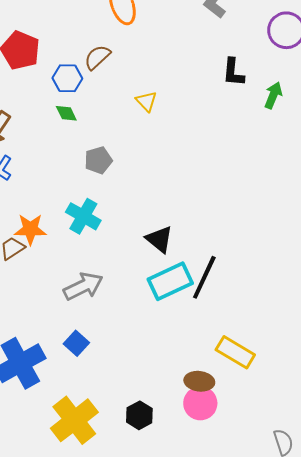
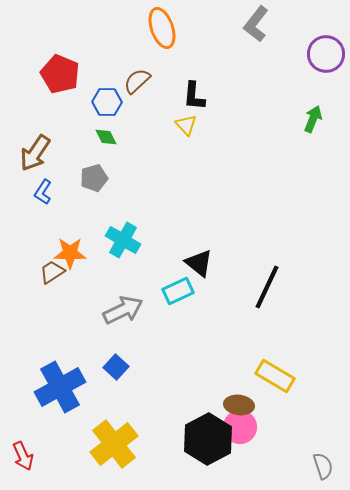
black L-shape: (233, 72) -> (194, 96), moved
gray pentagon: (98, 160) -> (94, 178), moved
black line: (204, 277) -> (267, 287), moved
cyan rectangle: (170, 281) -> (178, 291), moved, size x0.7
black hexagon: (139, 415) -> (208, 439), moved, size x1.8

